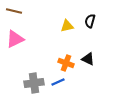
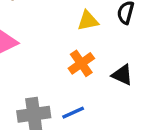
orange cross: (66, 63) -> (81, 63), moved, turned 35

